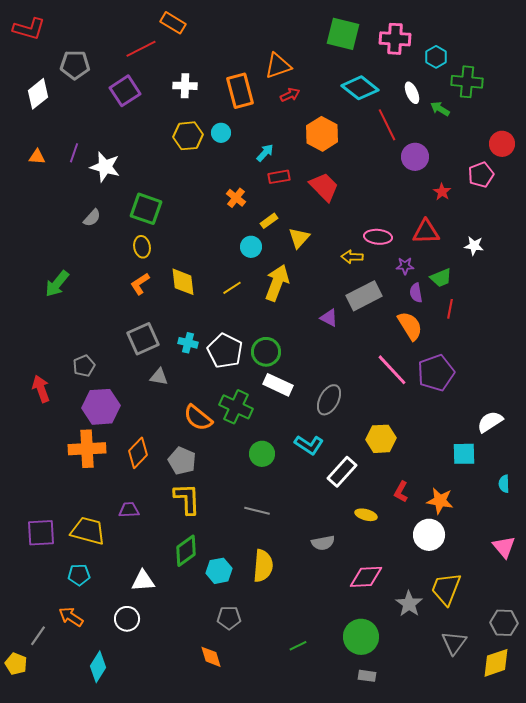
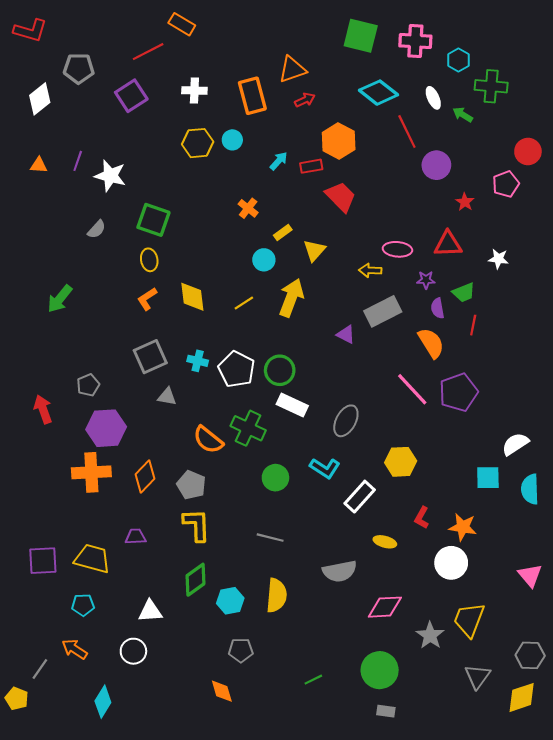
red rectangle: (279, 177) -> (311, 166), moved
cyan semicircle: (504, 484) -> (530, 489), moved, size x1.6
gray semicircle: (323, 543) -> (340, 571), size x1.4

